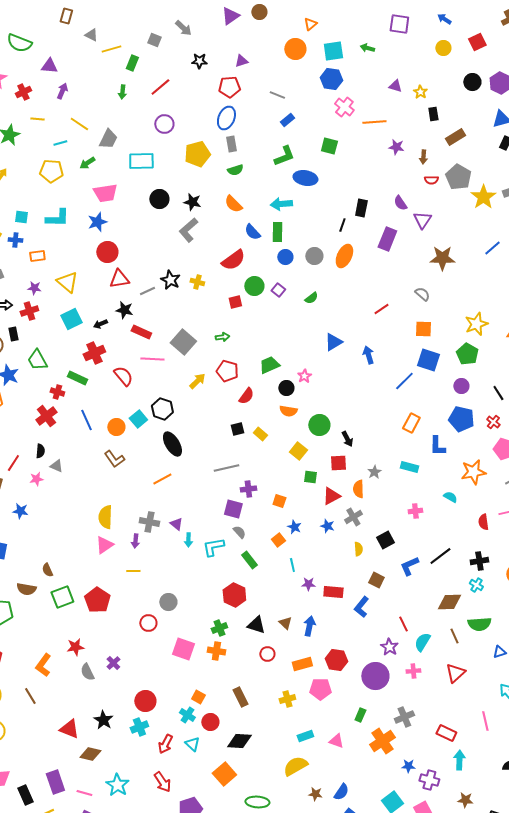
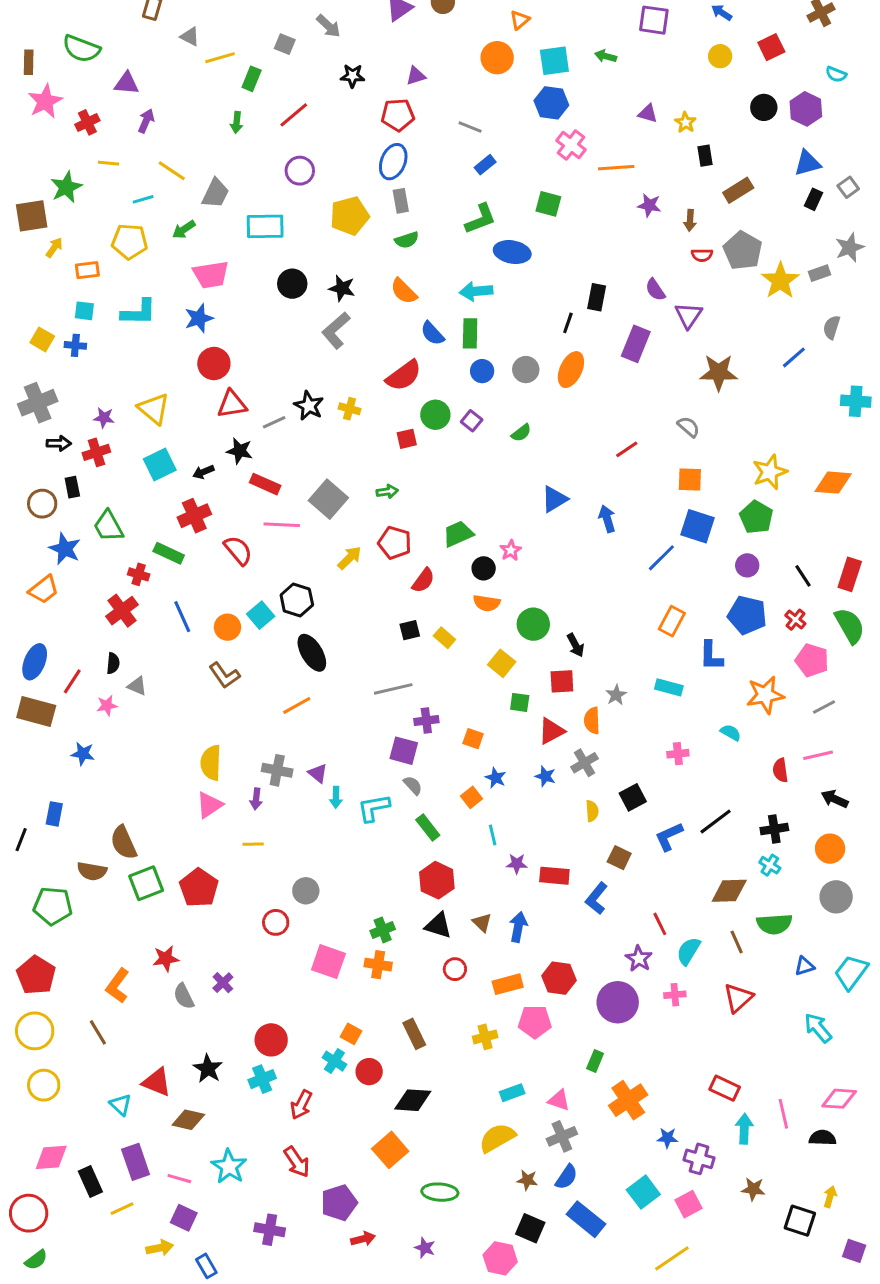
orange rectangle: (37, 256) -> (87, 270), moved
brown semicircle: (47, 570) -> (124, 843), size x1.6
red hexagon: (234, 595) -> (437, 880), moved
gray cross: (404, 717) -> (562, 1136), moved
pink line: (485, 721) -> (783, 1114), moved
cyan triangle: (192, 744) -> (121, 1105), moved

